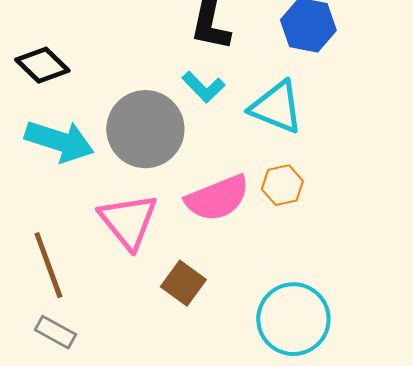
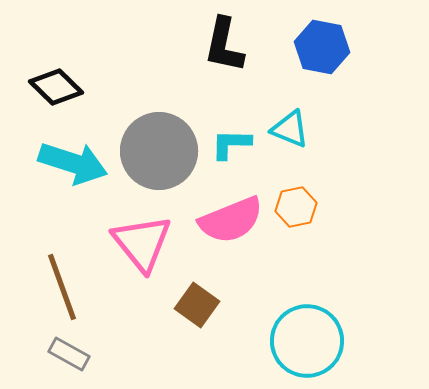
cyan L-shape: (203, 87) -> (231, 144), moved, turned 135
cyan triangle: (276, 107) -> (290, 129), size x0.7

